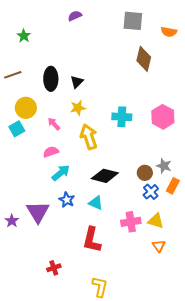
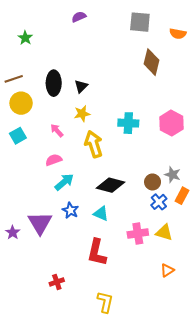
yellow circle: (26, 108) -> (21, 103), moved
orange triangle: (159, 246) -> (167, 270), moved, turned 32

